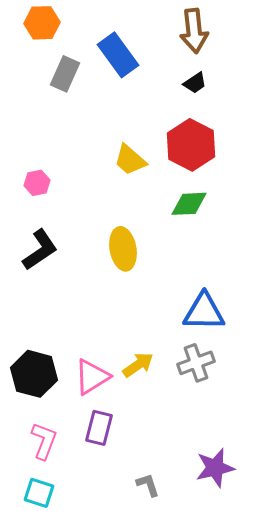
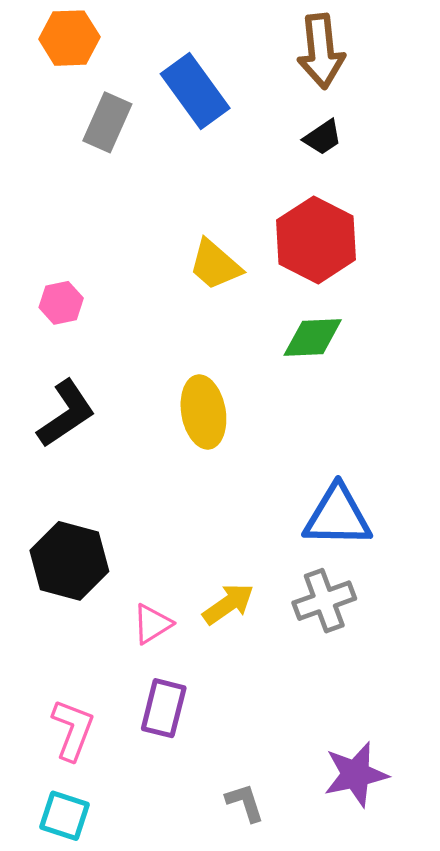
black hexagon: (34, 374) -> (69, 561), moved
pink triangle: (92, 377) -> (152, 624), size x0.7

